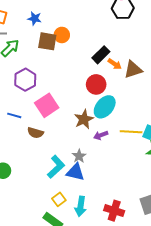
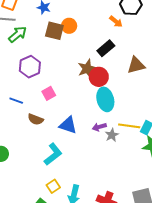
orange arrow: (115, 64) -> (116, 21), moved
pink square: (47, 105) -> (49, 93), size x0.6
cyan ellipse: (105, 107) -> (105, 99), turned -60
brown star: (84, 119) -> (87, 69), moved
gray star: (79, 156) -> (112, 135), moved
blue triangle: (75, 172) -> (68, 125), moved

